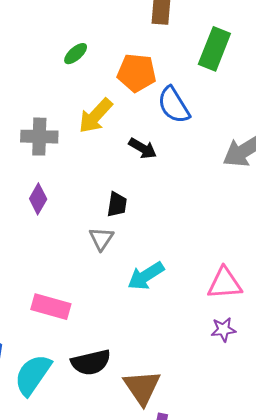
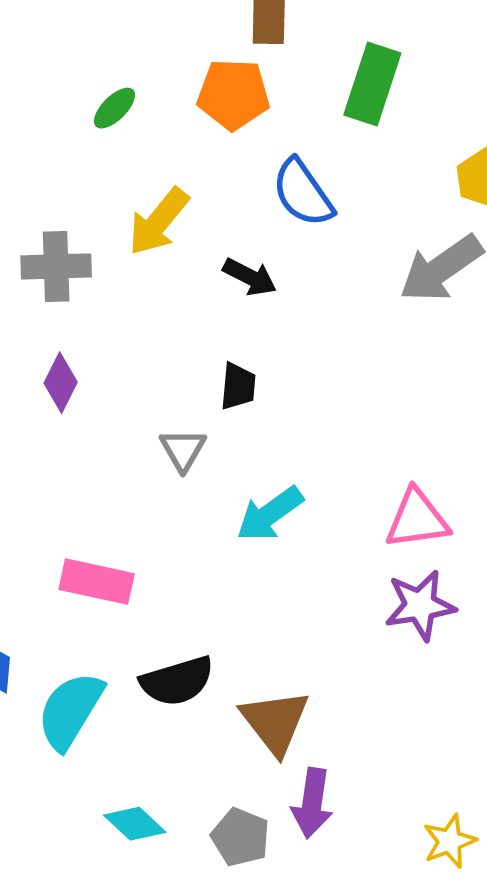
orange pentagon: (137, 73) -> (233, 94), moved
black trapezoid: (117, 204) -> (238, 386), moved
purple star: (223, 330) -> (420, 605), size x1.5

